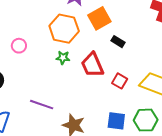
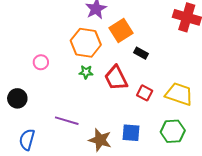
blue square: (116, 121) -> (131, 133), moved

